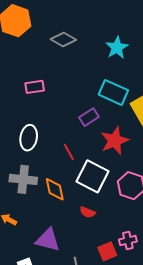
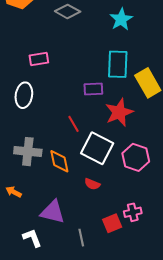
cyan rectangle: (113, 92) -> (118, 64), turned 68
purple rectangle: (89, 117) -> (93, 89), turned 30
white ellipse: (29, 138) -> (24, 95), moved

